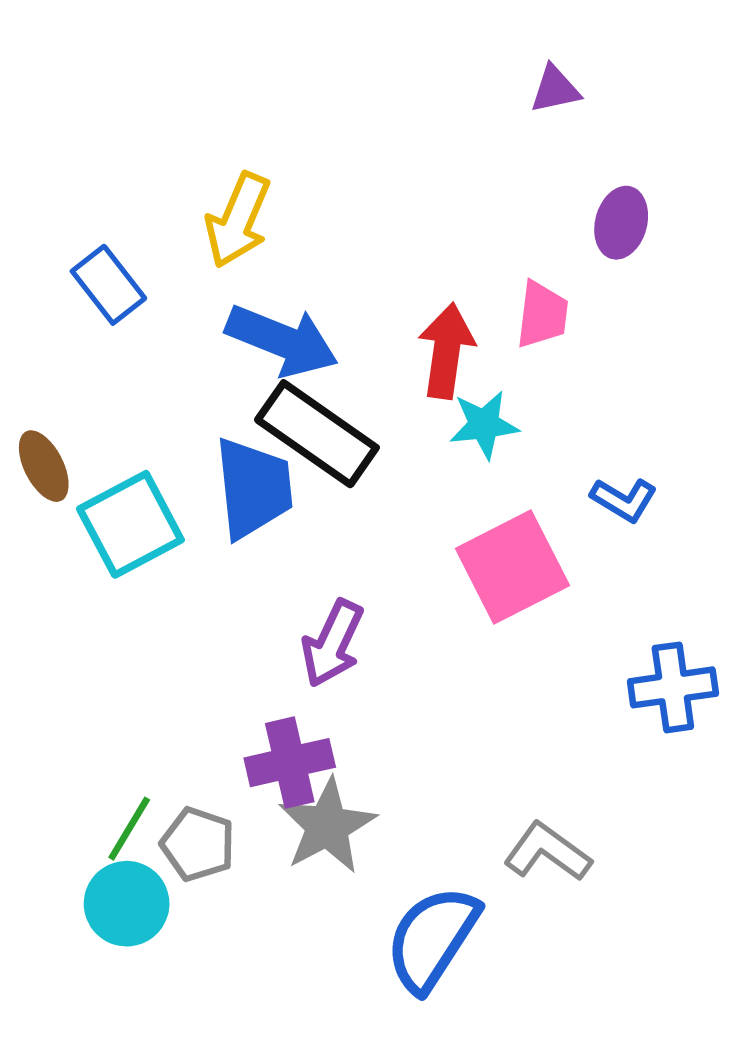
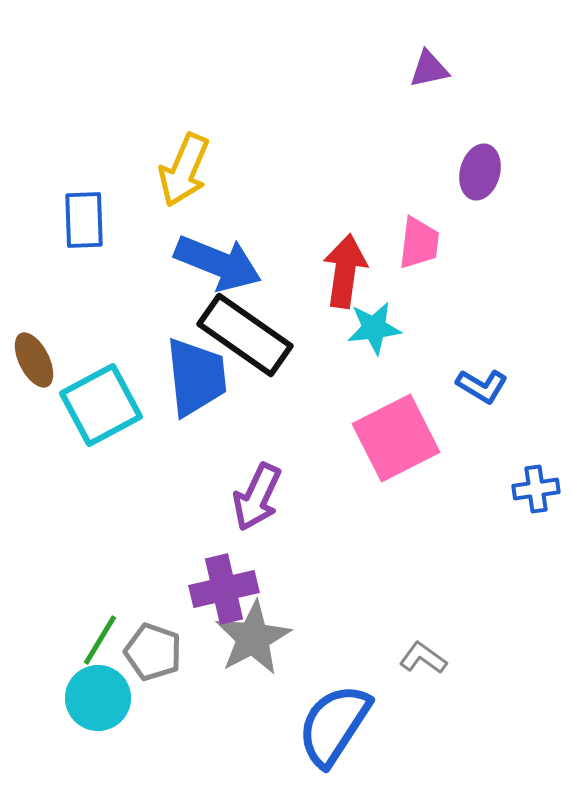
blue rectangle: (108, 285) -> (84, 220), turned 36
blue cross: (673, 687) -> (536, 489), moved, size x0.7
gray L-shape: (547, 852) -> (423, 658), size x0.7

